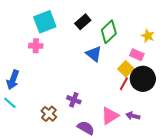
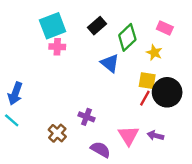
yellow star: (148, 36) -> (154, 53), moved
pink cross: (36, 46) -> (57, 47), moved
pink rectangle: (137, 55) -> (165, 28), moved
yellow square: (126, 69) -> (147, 81), turned -35
pink triangle: (110, 116) -> (129, 136), turned -30

